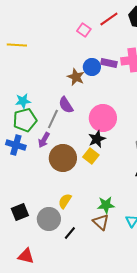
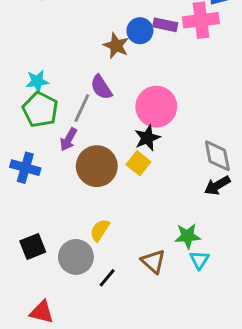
green pentagon: (25, 120) -> (40, 110), turned -30
blue cross: (16, 145) -> (25, 168), moved
green star: (106, 205) -> (188, 236), moved

